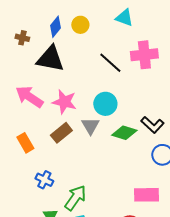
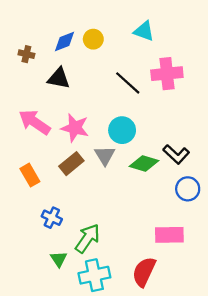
blue diamond: (55, 27) -> (64, 41), turned 30
black triangle: (50, 59) -> (59, 78), size x0.7

